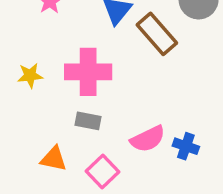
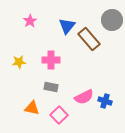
pink cross: (88, 72) -> (51, 60), size x0.7

